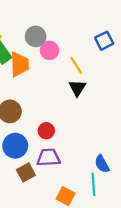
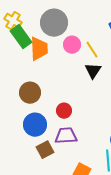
gray circle: (36, 36) -> (54, 23), size x1.4
pink circle: (49, 50) -> (72, 45), moved

